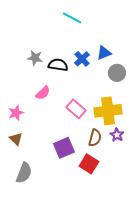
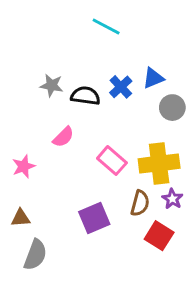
brown triangle: (16, 139) -> (21, 218), moved, turned -48
red square: (89, 164) -> (159, 236), moved

